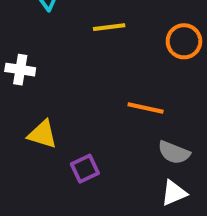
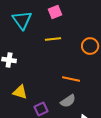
gray semicircle: (174, 152) -> (68, 101), moved, turned -56

